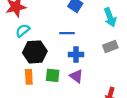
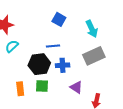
gray rectangle: (110, 46) -> (94, 56), size x1.5
black hexagon: (35, 52) -> (39, 64), moved
purple triangle: (76, 76) -> (76, 87), moved

